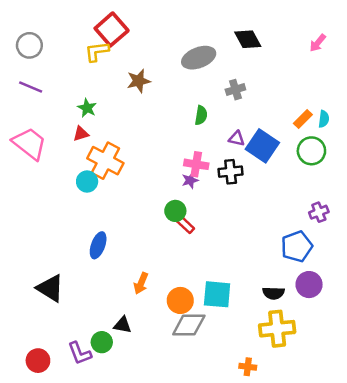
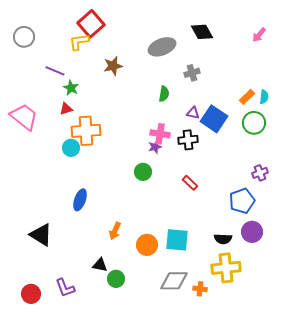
purple line: (31, 87) -> (55, 71), moved
orange cross: (105, 161) -> (86, 131), turned -32
red rectangle: (185, 224) -> (190, 183), moved
gray diamond: (189, 325) -> (174, 281), moved
green circle: (102, 342) -> (116, 279), moved
orange cross: (248, 367) -> (200, 289), moved

